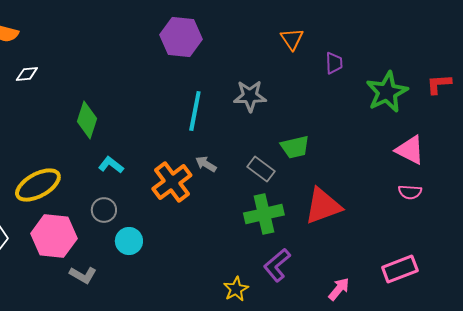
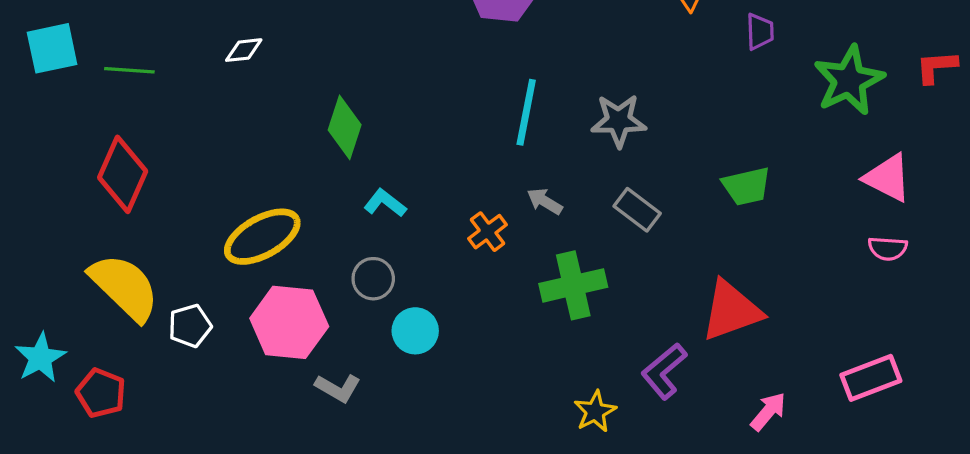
gray star: (250, 96) -> (619, 121), moved
green trapezoid: (295, 147) -> (746, 186), moved
orange cross: (172, 182) -> (488, 232), size x0.6
red triangle: (323, 206) -> (731, 311), moved
green cross: (264, 214) -> (573, 285), moved

